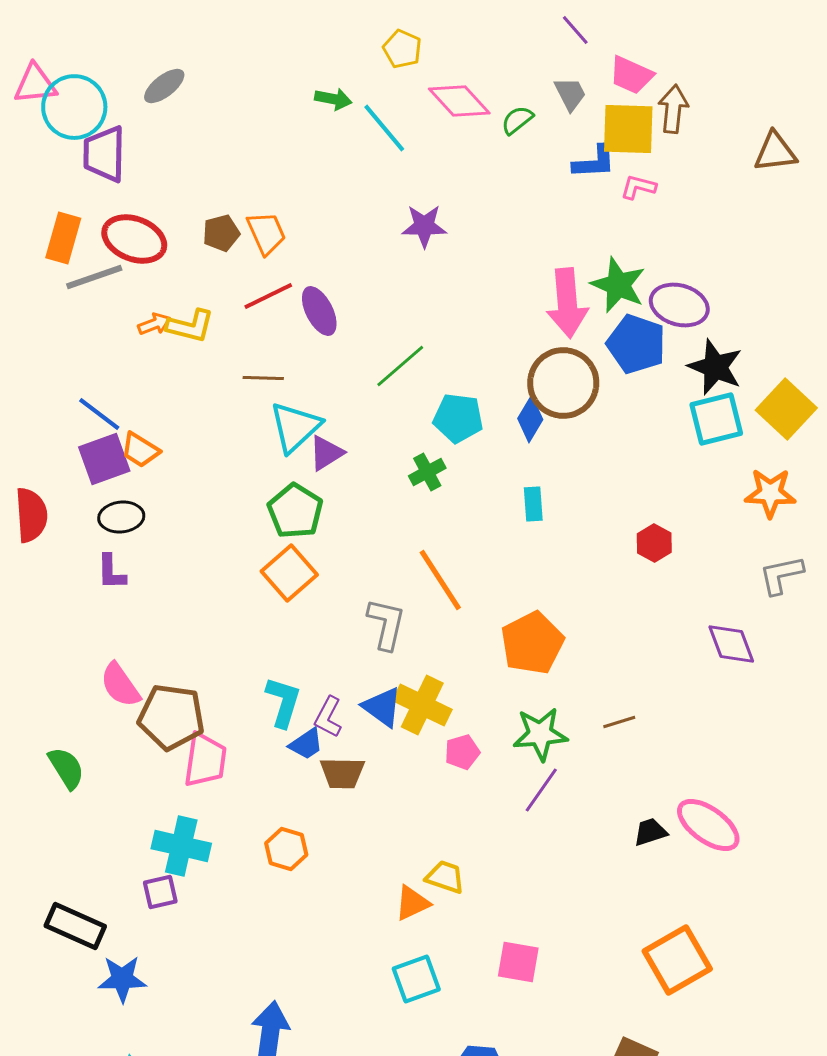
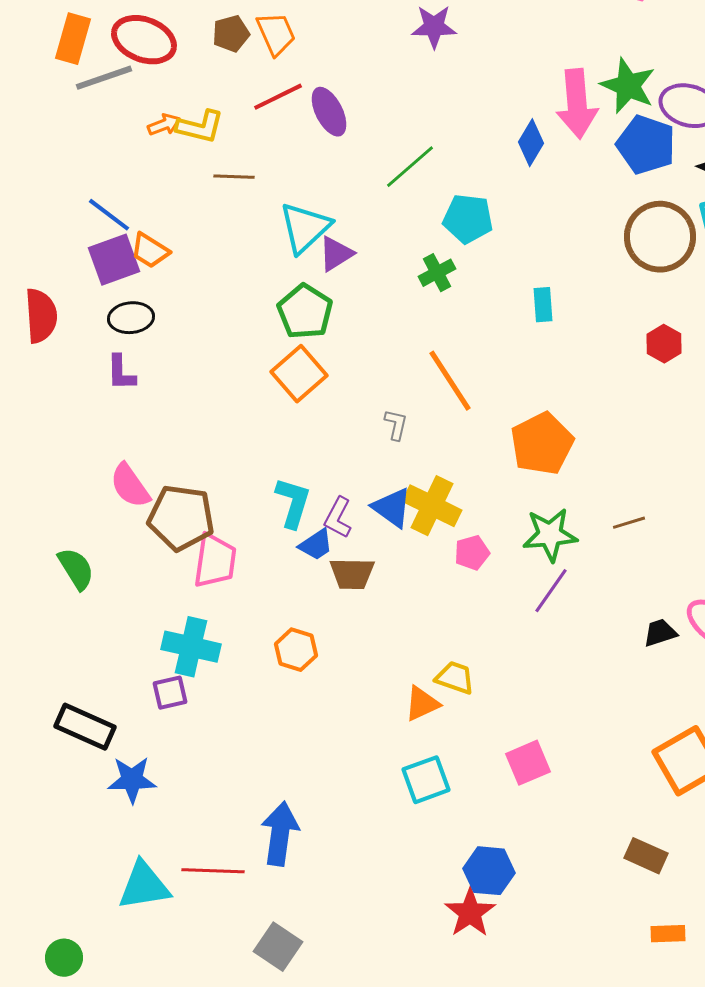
brown line: (263, 378) -> (234, 177), moved
brown circle: (563, 383) -> (660, 237), moved
blue diamond: (530, 419) -> (531, 143), moved
gray L-shape: (386, 624) -> (396, 425), size x0.6
pink square: (518, 962) -> (528, 763), turned -33

